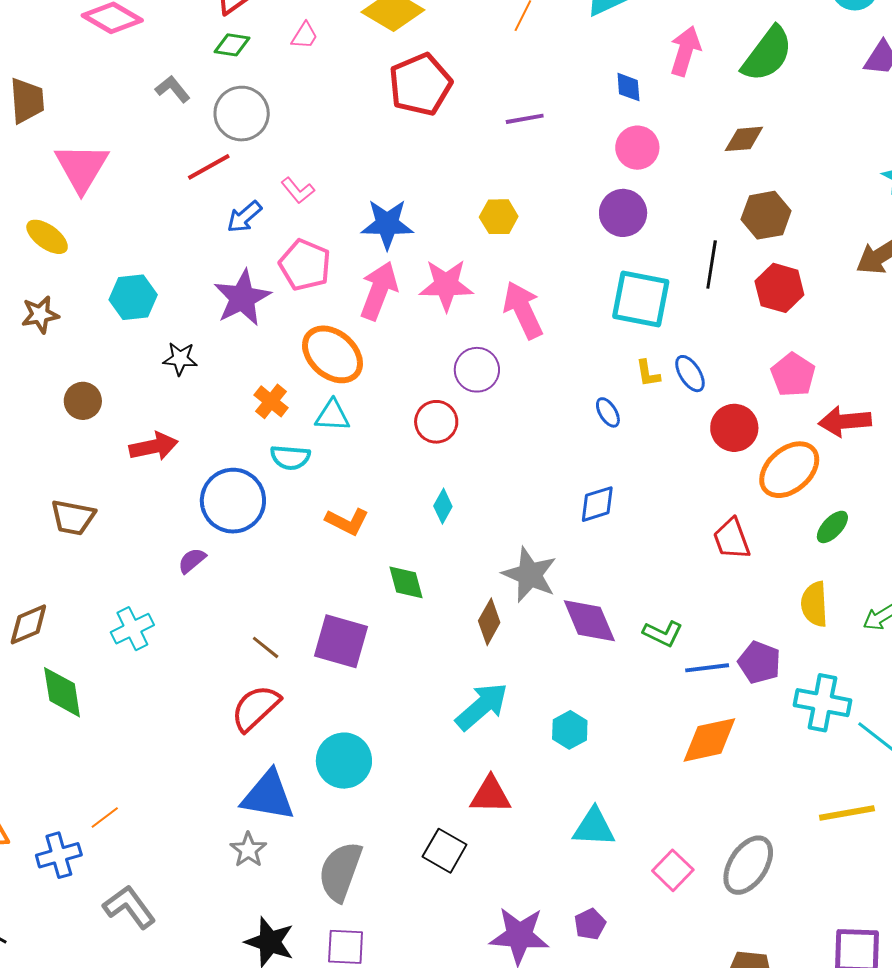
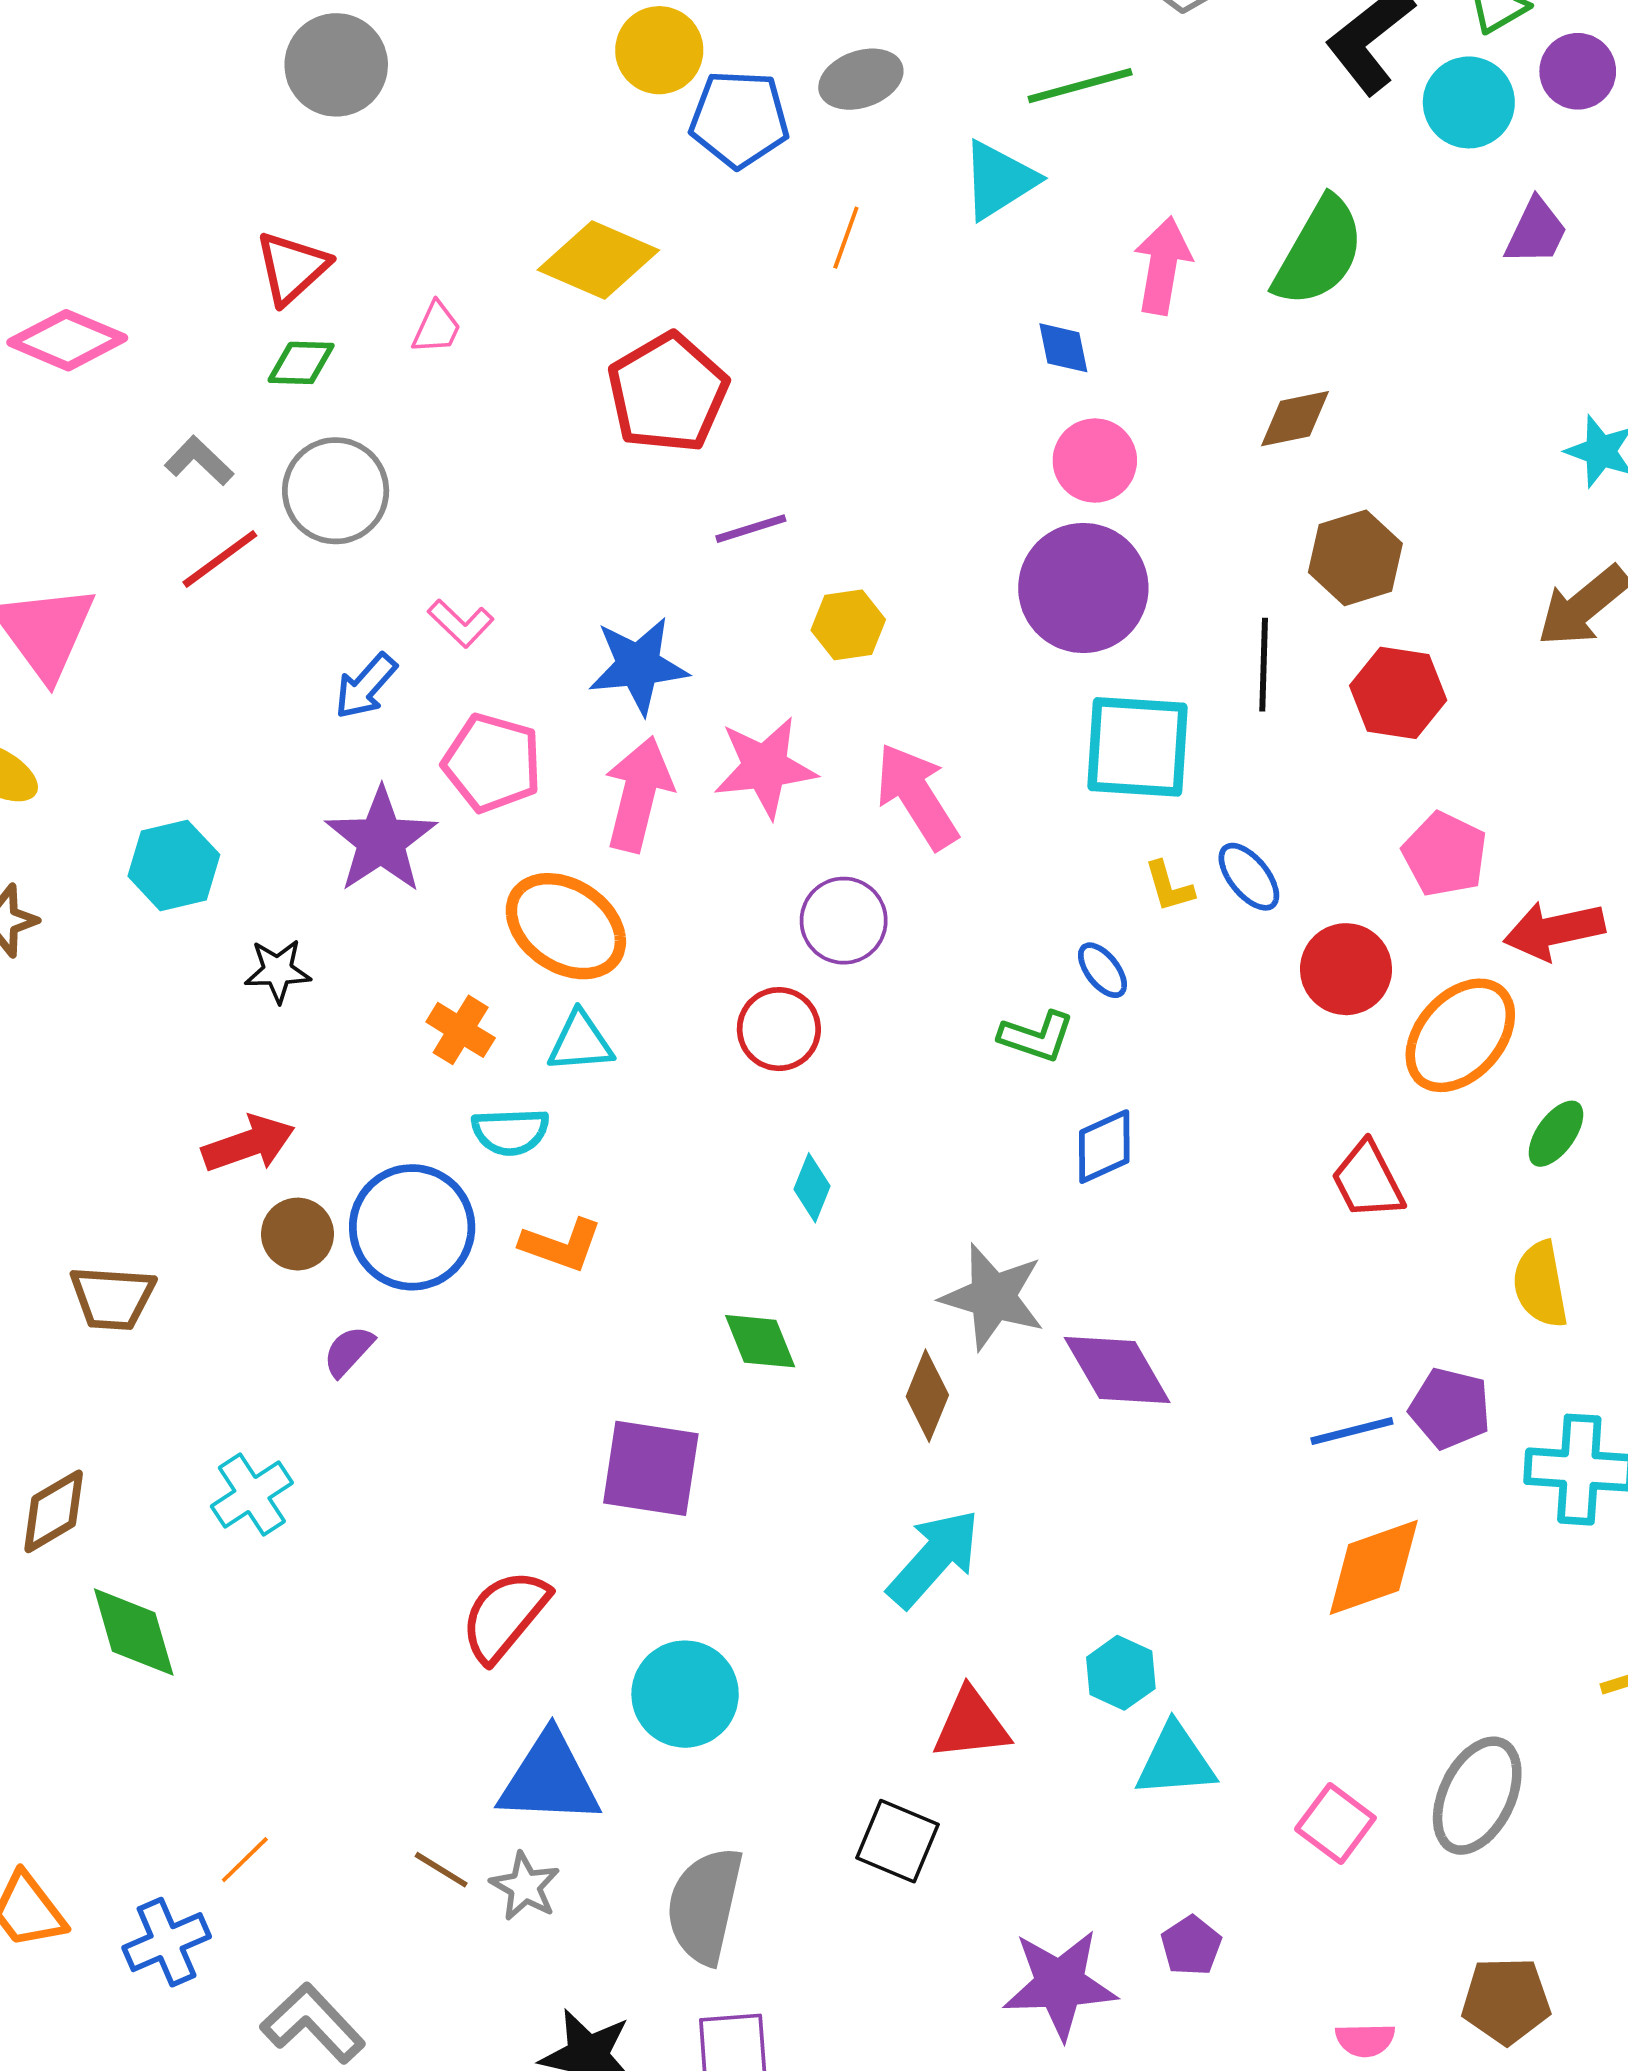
purple line: (525, 119) -> (751, 529), moved
red line: (209, 167) -> (220, 559), moved
purple circle: (623, 213) -> (1083, 588), size x1.4
brown circle: (83, 401) -> (297, 1234), moved
orange L-shape: (347, 521) -> (561, 1245), moved
green L-shape: (663, 633) -> (1036, 1037), moved
brown line: (266, 647) -> (441, 1870), moved
cyan hexagon: (570, 730) -> (1121, 1673), moved

